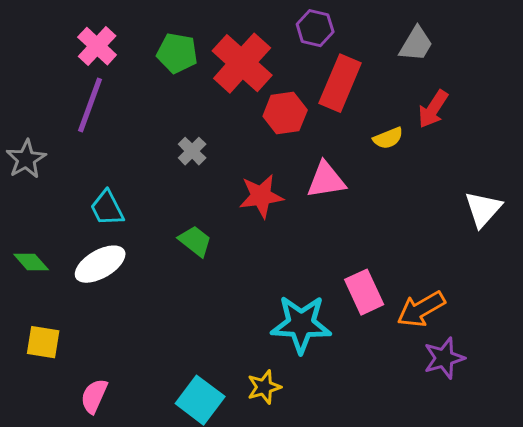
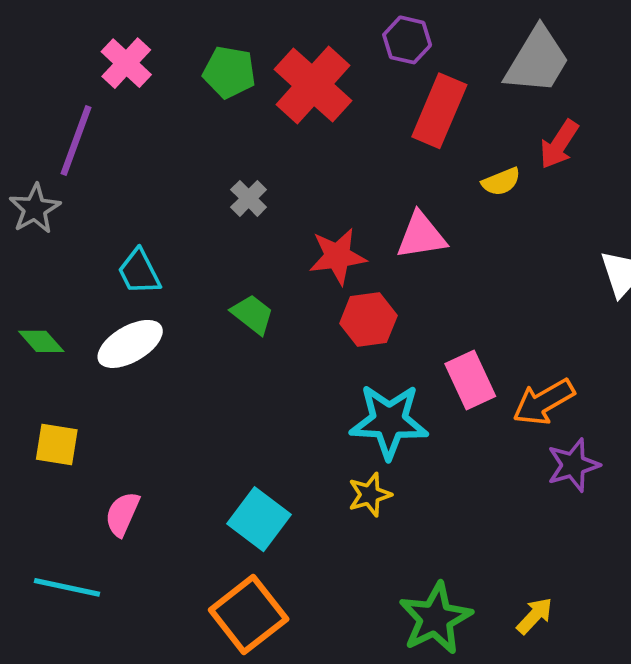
gray trapezoid: (416, 44) -> (537, 61), size x1.5
purple line: (90, 105) -> (76, 140), moved
red hexagon: (285, 113) -> (368, 319), moved
yellow star: (264, 387) -> (370, 495), moved

